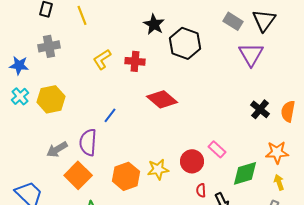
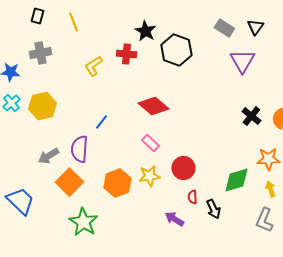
black triangle: (264, 20) -> (255, 27), size x0.7
red cross: (135, 61) -> (126, 54), moved
pink rectangle: (217, 149) -> (150, 143), moved

